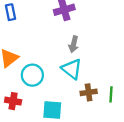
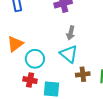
red cross: (13, 101) -> (30, 80), moved

